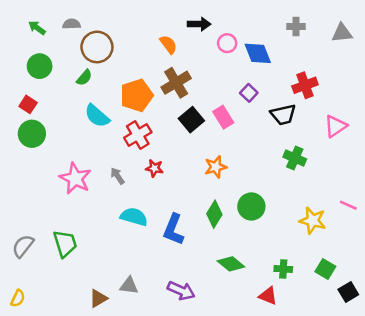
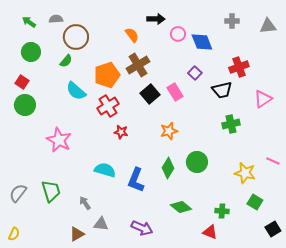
green cross: (295, 158) -> (231, 124), turned -36
gray arrow: (117, 176) -> (85, 203), moved
green square: (325, 269) -> (255, 202), moved

